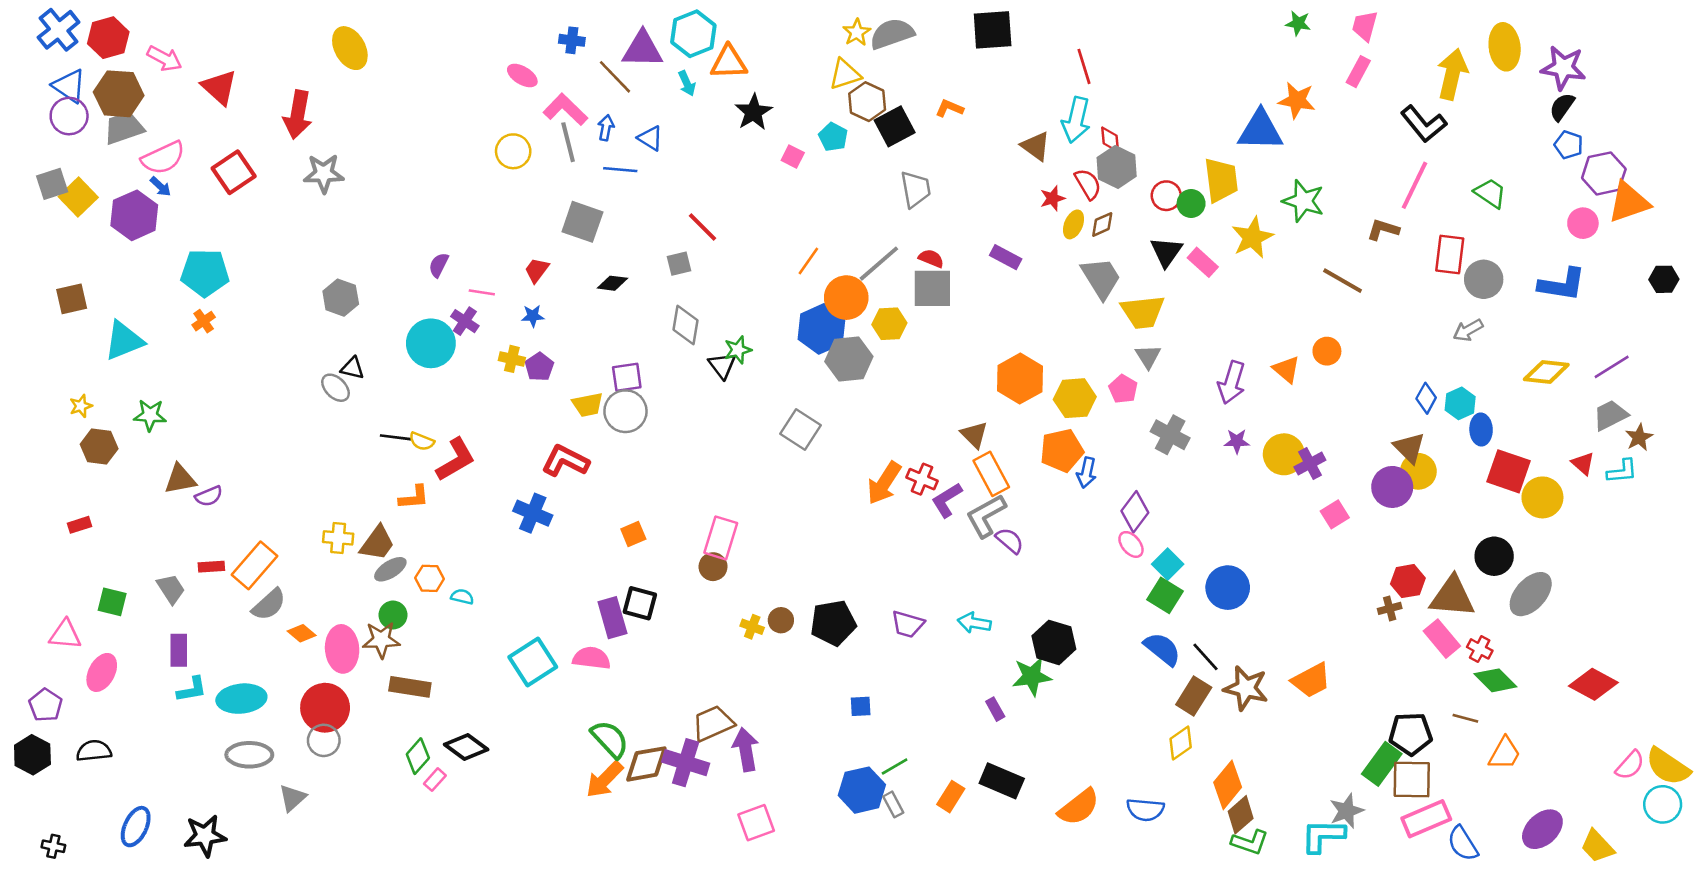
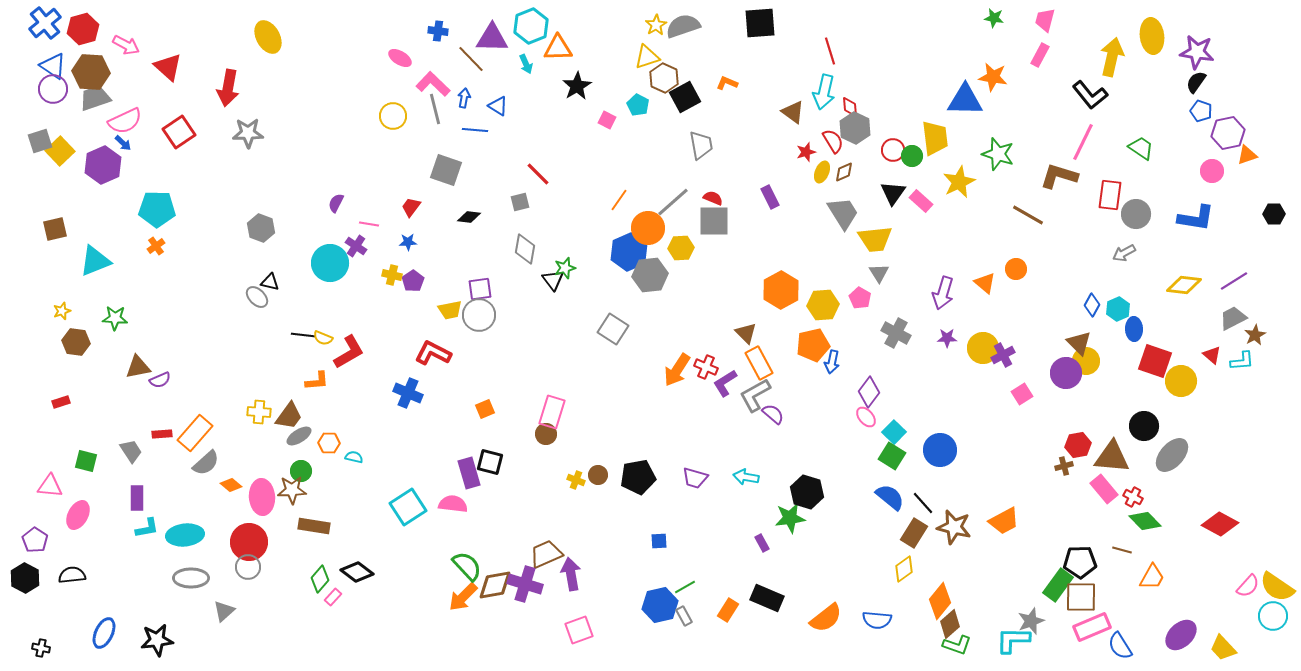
orange triangle: (1629, 202) -> (1247, 155), size x0.6
brown L-shape: (1383, 230) -> (1059, 176), size x1.5
purple rectangle: (1006, 257) -> (770, 197), turned 35

